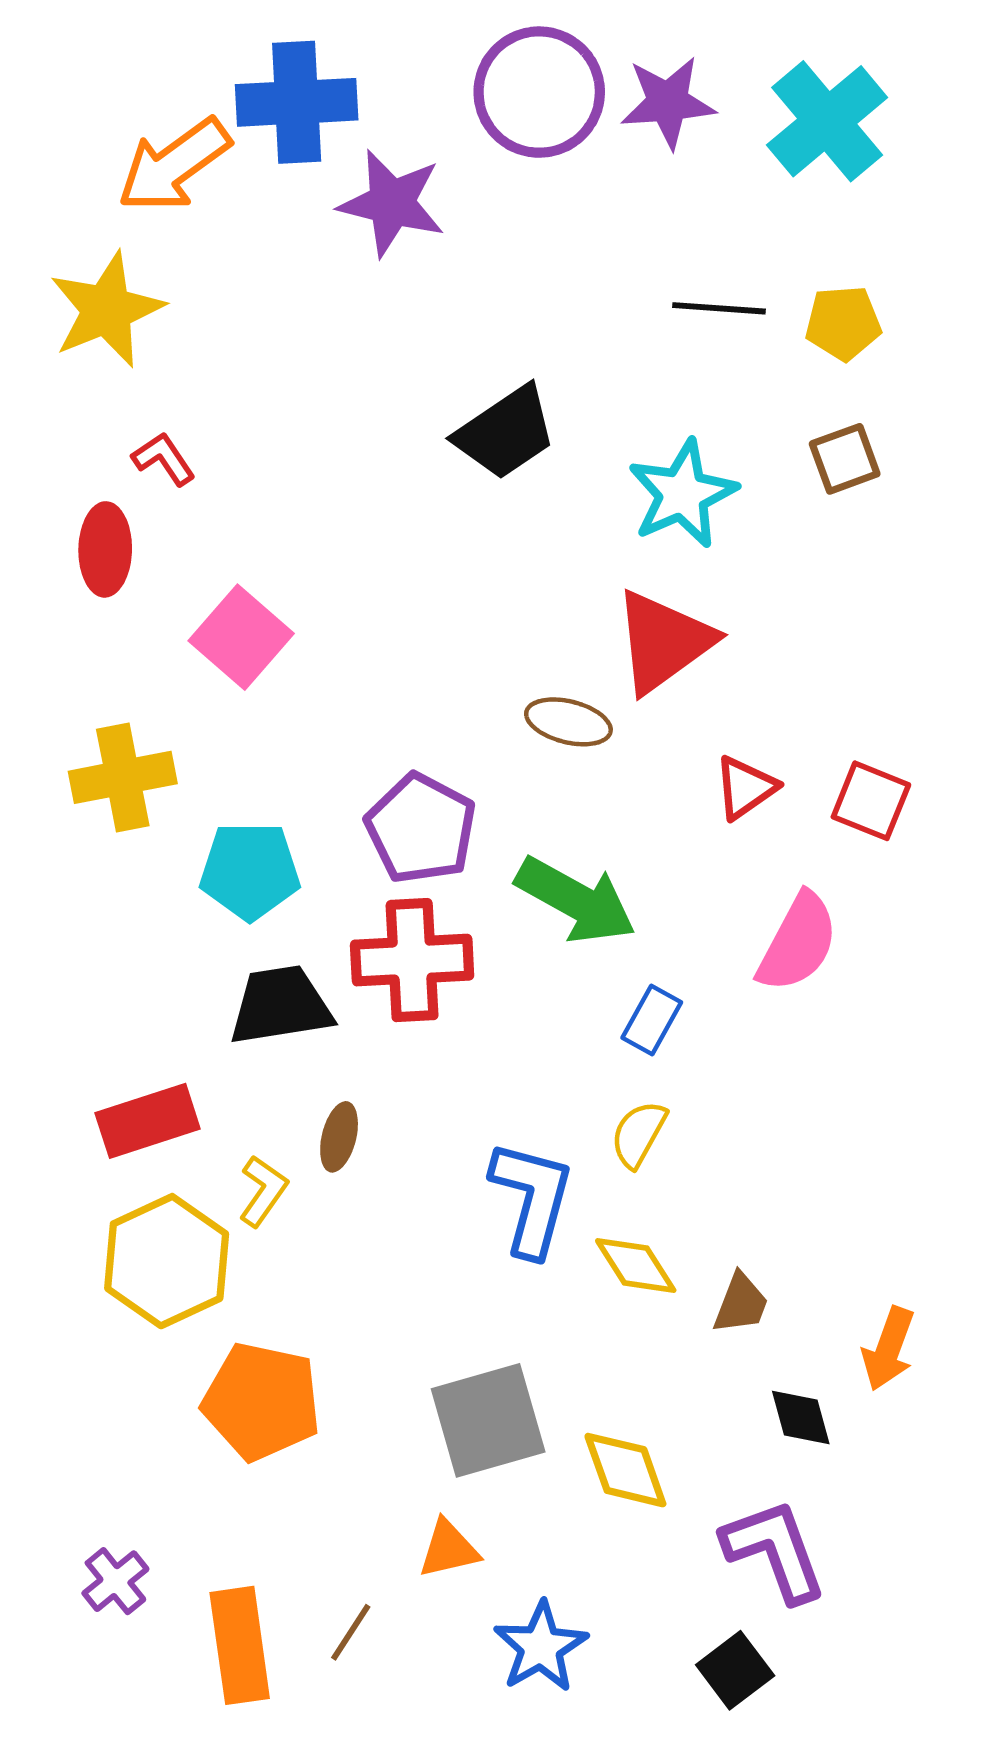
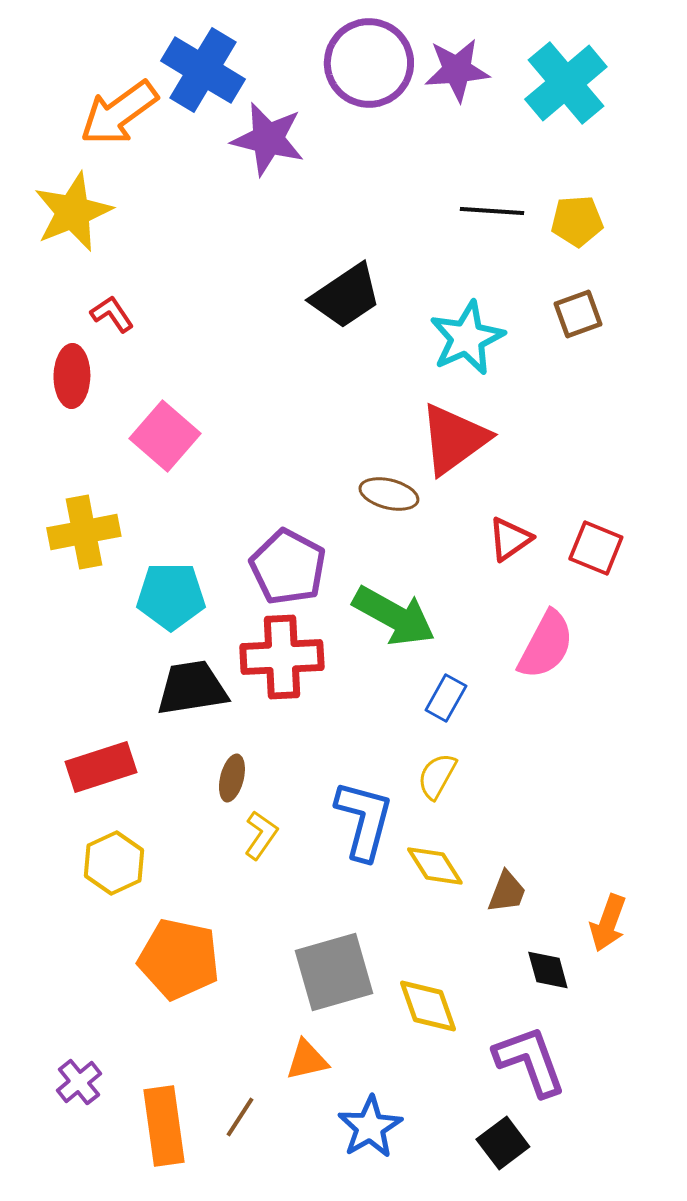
blue cross: (297, 102) -> (203, 70), turned 34
yellow L-shape: (263, 1191) -> (261, 835), moved
yellow hexagon: (167, 1261) -> (114, 863), size x0.7

